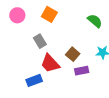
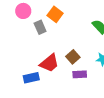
gray rectangle: (40, 41) -> (40, 27), moved
red trapezoid: (50, 63) -> (49, 63), turned -95

